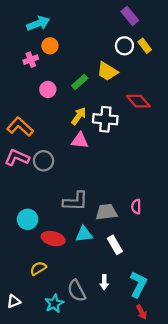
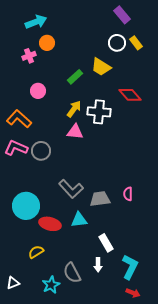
pink circle: (48, 89) -> (38, 91), moved
gray L-shape: (75, 201) -> (71, 189), turned 45
cyan circle: (28, 219) -> (26, 206), size x1.4
white rectangle: (115, 245) -> (106, 243), moved
red arrow: (142, 312) -> (133, 293), turned -40

